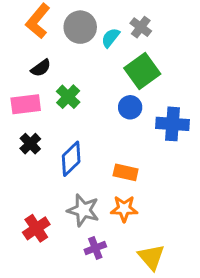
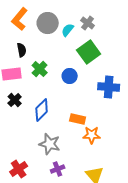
black semicircle: (41, 68) -> (22, 50), turned -64
blue circle: (130, 107) -> (70, 76), moved
orange star: (124, 209) -> (92, 135), moved
red cross: (36, 228) -> (19, 169), moved

